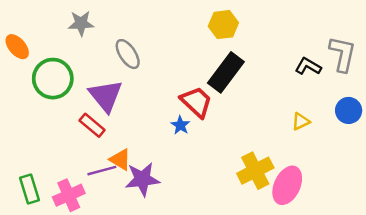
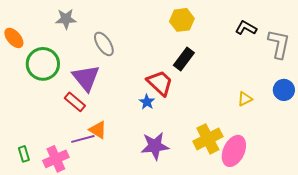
black L-shape: (308, 66) -> (246, 28), moved
black rectangle: (226, 72) -> (184, 59), size x0.7
purple star: (142, 179) -> (155, 146), moved
green rectangle: (29, 189) -> (24, 154), size x0.7

